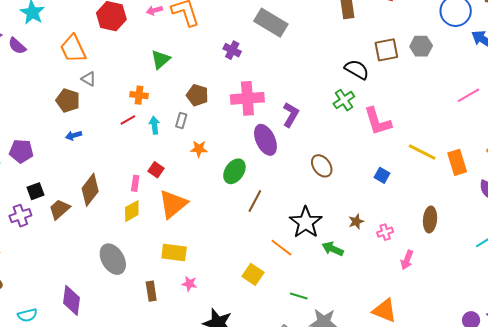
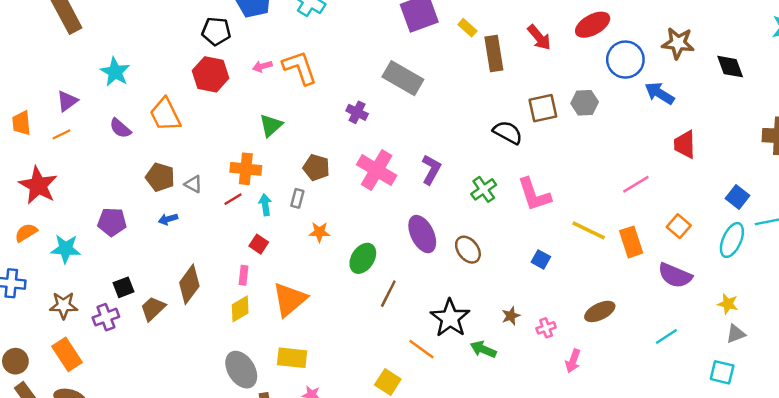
purple semicircle: (17, 46) -> (120, 128), moved
gray triangle: (89, 79) -> (193, 184), moved
orange cross: (139, 95) -> (246, 169), size x1.4
pink line: (468, 95) -> (636, 184), moved
pink cross: (247, 98) -> (377, 170), turned 36
green cross: (344, 100) -> (484, 189), moved
purple L-shape: (291, 115) -> (431, 170), moved
purple ellipse: (265, 140) -> (422, 234), moved
purple pentagon: (21, 151) -> (112, 222), moved
red square: (156, 170) -> (259, 244), moved
brown ellipse: (430, 219) -> (600, 311), turned 60
gray ellipse: (113, 259) -> (241, 370), moved

